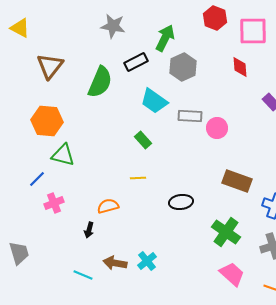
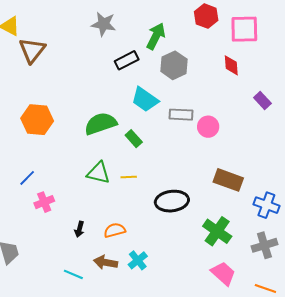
brown triangle: (50, 66) -> (32, 50), moved
green semicircle: (100, 82) -> (101, 124), moved, turned -132
green triangle: (63, 155) -> (99, 173), moved
black ellipse: (181, 202) -> (172, 201), size x1.4
orange semicircle: (108, 206) -> (115, 230), moved

